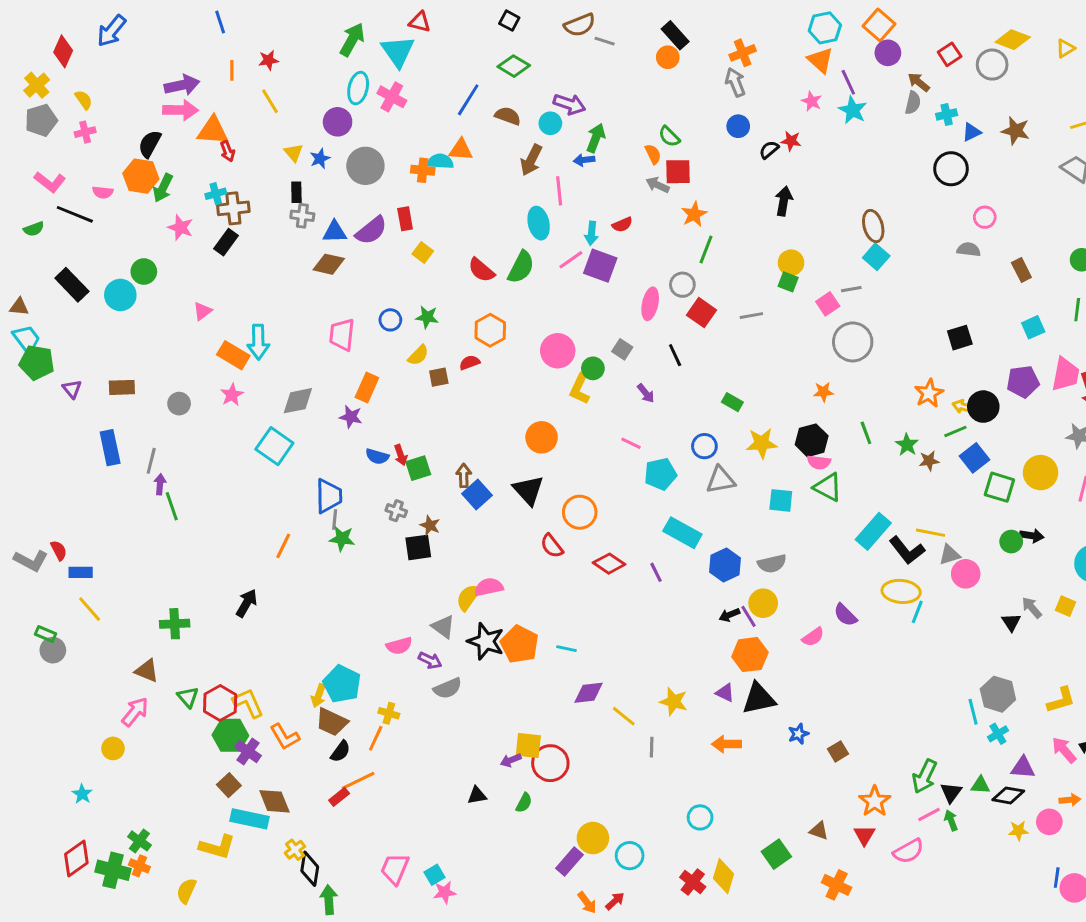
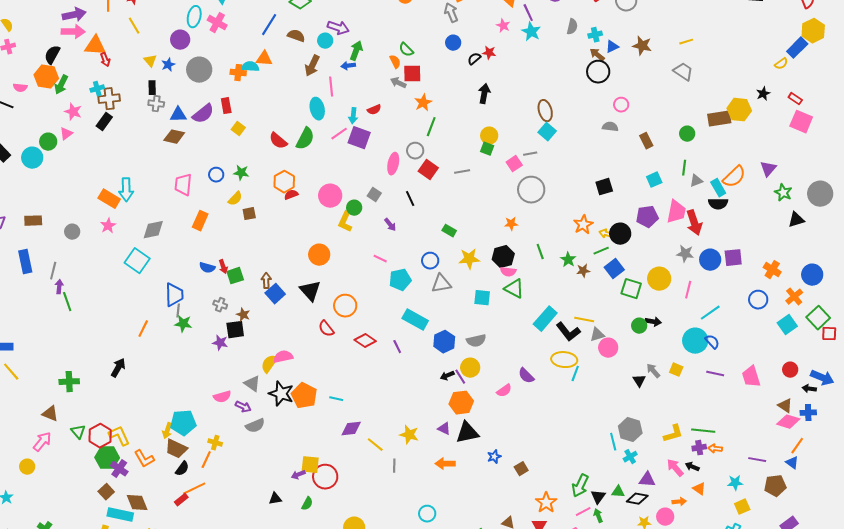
brown arrow: (919, 82) -> (597, 55), moved
pink triangle: (203, 311) -> (66, 134), moved
red semicircle: (470, 362) -> (291, 195), moved
purple star: (351, 417) -> (220, 343), moved
cyan pentagon: (342, 684) -> (183, 423), turned -30

